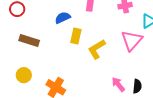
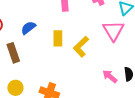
blue semicircle: (63, 18) -> (28, 28), moved
brown rectangle: (29, 40) -> (13, 53), turned 66

